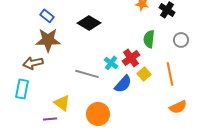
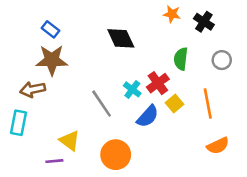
black diamond: (89, 23) -> (121, 38), moved, turned 35
gray line: (87, 74) -> (102, 104), turned 40

